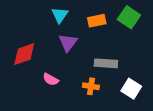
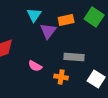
purple triangle: (68, 43) -> (48, 31), moved
pink semicircle: (51, 79) -> (35, 66), moved

